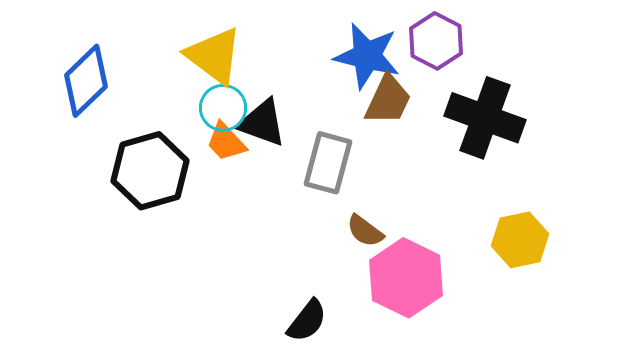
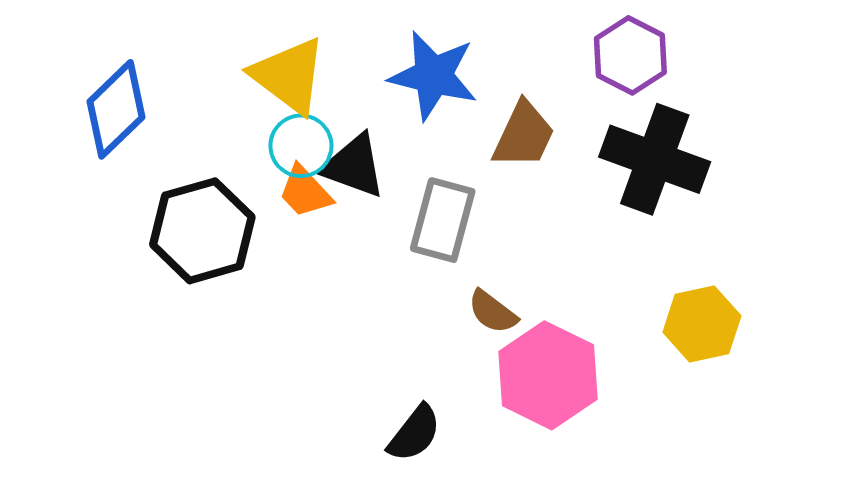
purple hexagon: (436, 41) -> (630, 55), moved
blue star: (367, 56) -> (433, 76), moved

